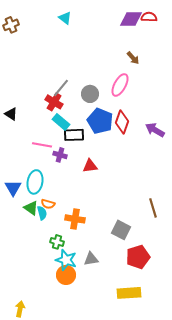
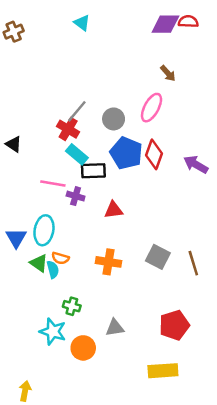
orange cross: (75, 219) -> (108, 262), moved
gray square: (121, 230) -> (158, 257), moved
cyan star: (66, 260) -> (53, 331), moved

